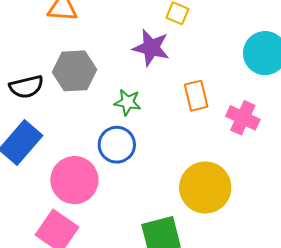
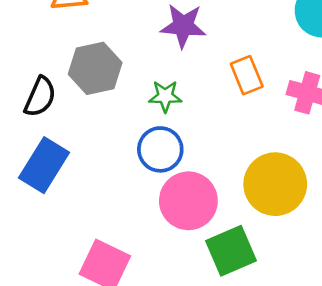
black semicircle: (26, 87) -> (40, 97), turned -44
pink circle: (74, 180) -> (188, 201), moved

